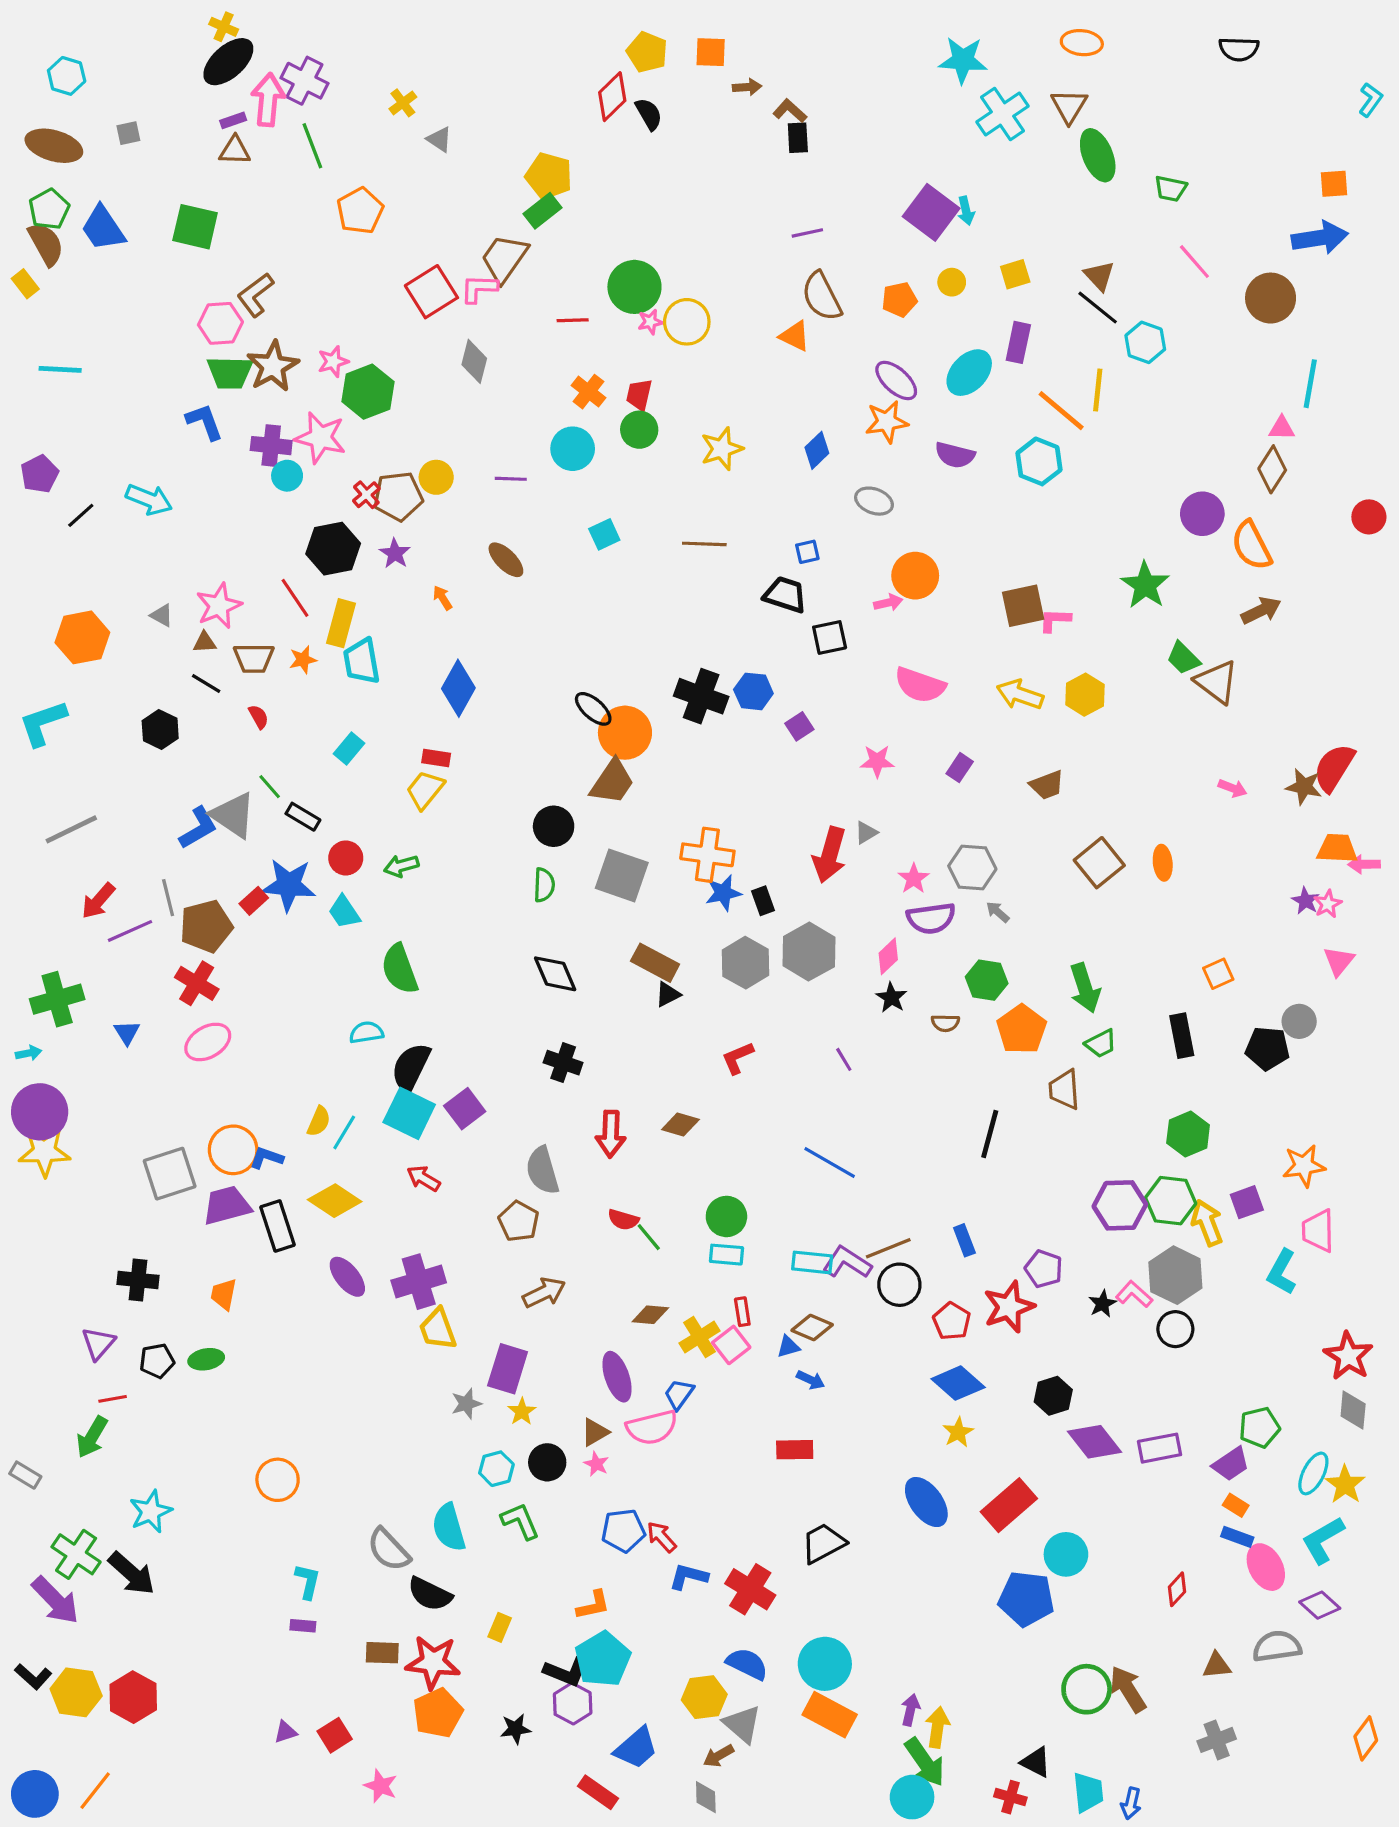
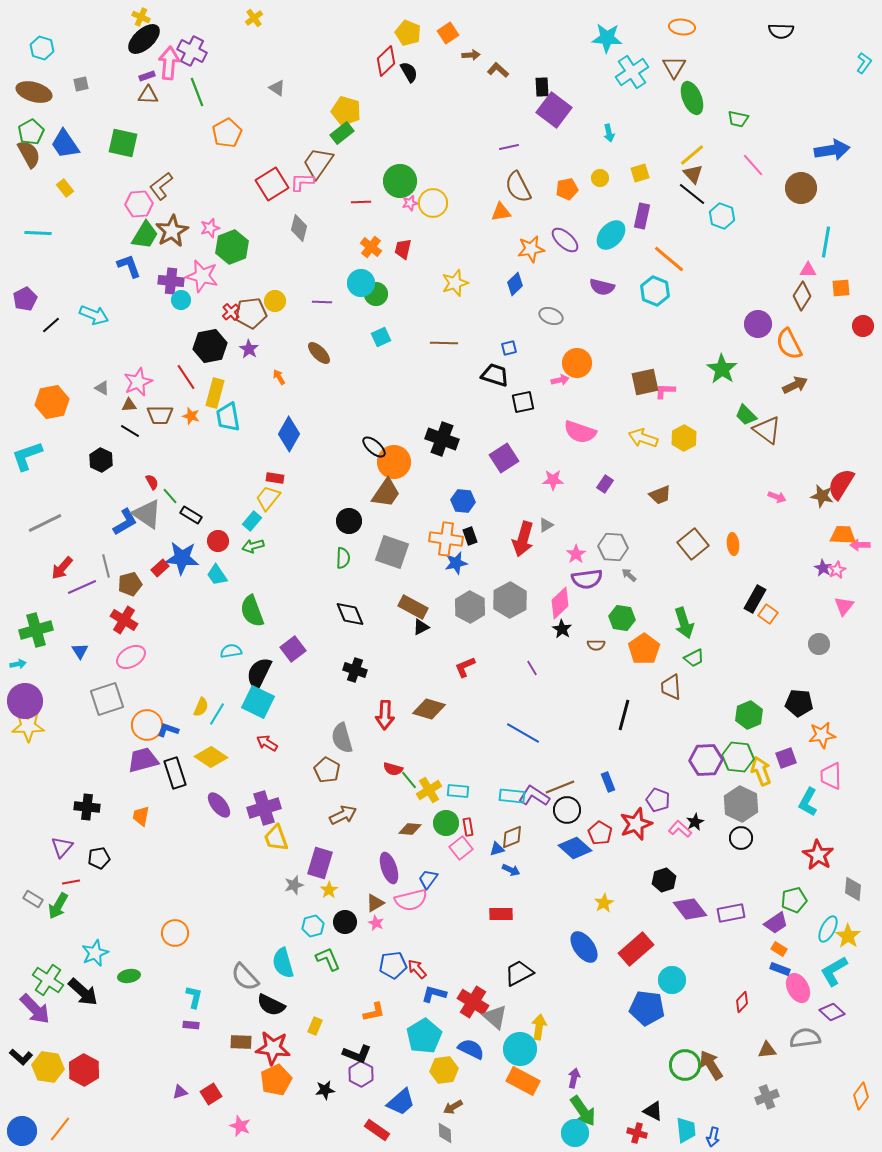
orange square: (711, 52) -> (448, 33), turned -35
yellow cross: (403, 103) -> (254, 18), moved
black rectangle: (798, 138) -> (542, 87), moved
orange square: (1334, 184) -> (841, 288), moved
purple square: (931, 212) -> (554, 110), moved
yellow rectangle: (25, 284) -> (65, 188), moved
orange triangle: (795, 336) -> (501, 212), turned -35
green trapezoid: (230, 373) -> (145, 235), turned -60
yellow line: (1098, 390) -> (692, 155), moved, turned 44
orange star: (887, 422) -> (531, 249), moved
green circle: (639, 430) -> (376, 294), moved
orange star: (303, 660) -> (191, 416), turned 30
blue hexagon: (753, 691) -> (463, 501), moved
red semicircle: (259, 717) -> (152, 482), moved
purple square: (799, 726) -> (504, 458), size x1.6
cyan rectangle: (349, 749) -> (252, 521), moved
black rectangle: (763, 901) -> (470, 536), moved
brown pentagon: (206, 926) -> (130, 584), size x0.7
pink diamond: (888, 956) -> (560, 603), size x1.4
orange square: (1218, 974) -> (768, 614), turned -30
black rectangle: (1182, 1036) -> (755, 599), moved, turned 40
black pentagon: (1267, 1048) -> (799, 703), moved
purple square: (465, 1109) -> (293, 649), moved
brown diamond: (680, 1124) -> (429, 709), size x1.4
gray square: (170, 1174) -> (107, 699), moved
green circle: (726, 1216) -> (446, 823), moved
pink L-shape: (1134, 1294) -> (680, 829), moved
brown diamond: (812, 1328) -> (512, 837), turned -45
yellow cross: (700, 1337) -> (429, 790), moved
red star: (1348, 1356) -> (818, 855), moved
green ellipse: (206, 1359) -> (129, 976), moved
blue diamond: (958, 1383) -> (575, 848), moved
gray rectangle: (25, 1475) -> (33, 899), moved
cyan pentagon: (603, 1659) -> (424, 1036), moved
gray triangle: (742, 1724) -> (495, 1017), moved
yellow arrow: (937, 1727) -> (539, 1027), moved

